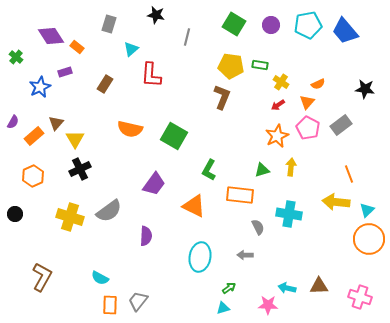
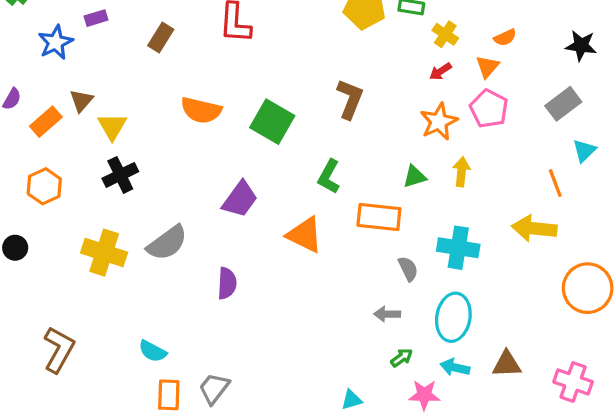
brown L-shape: (222, 97) -> (350, 99), moved
gray rectangle: (341, 125) -> (563, 104), moved
cyan triangle: (367, 210) -> (584, 151), moved
cyan ellipse: (200, 257) -> (453, 317), moved
green arrow: (229, 288) -> (402, 358), moved

